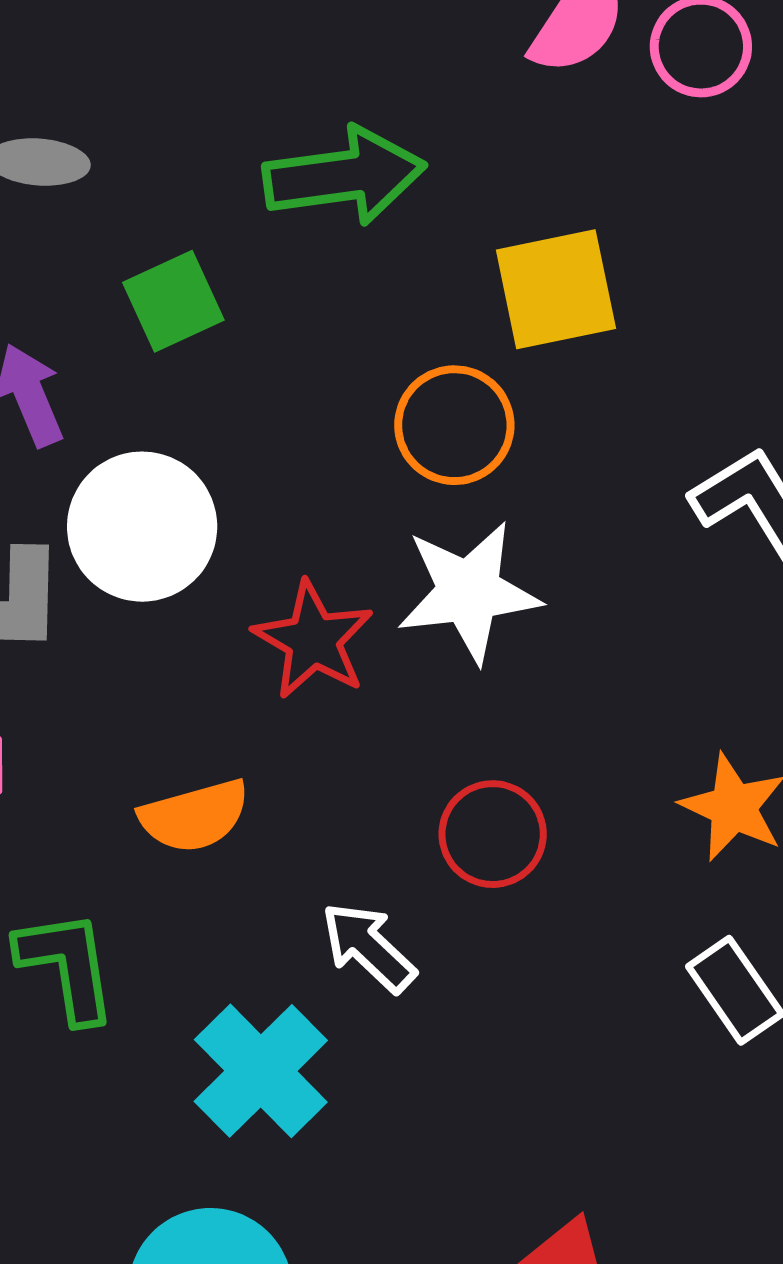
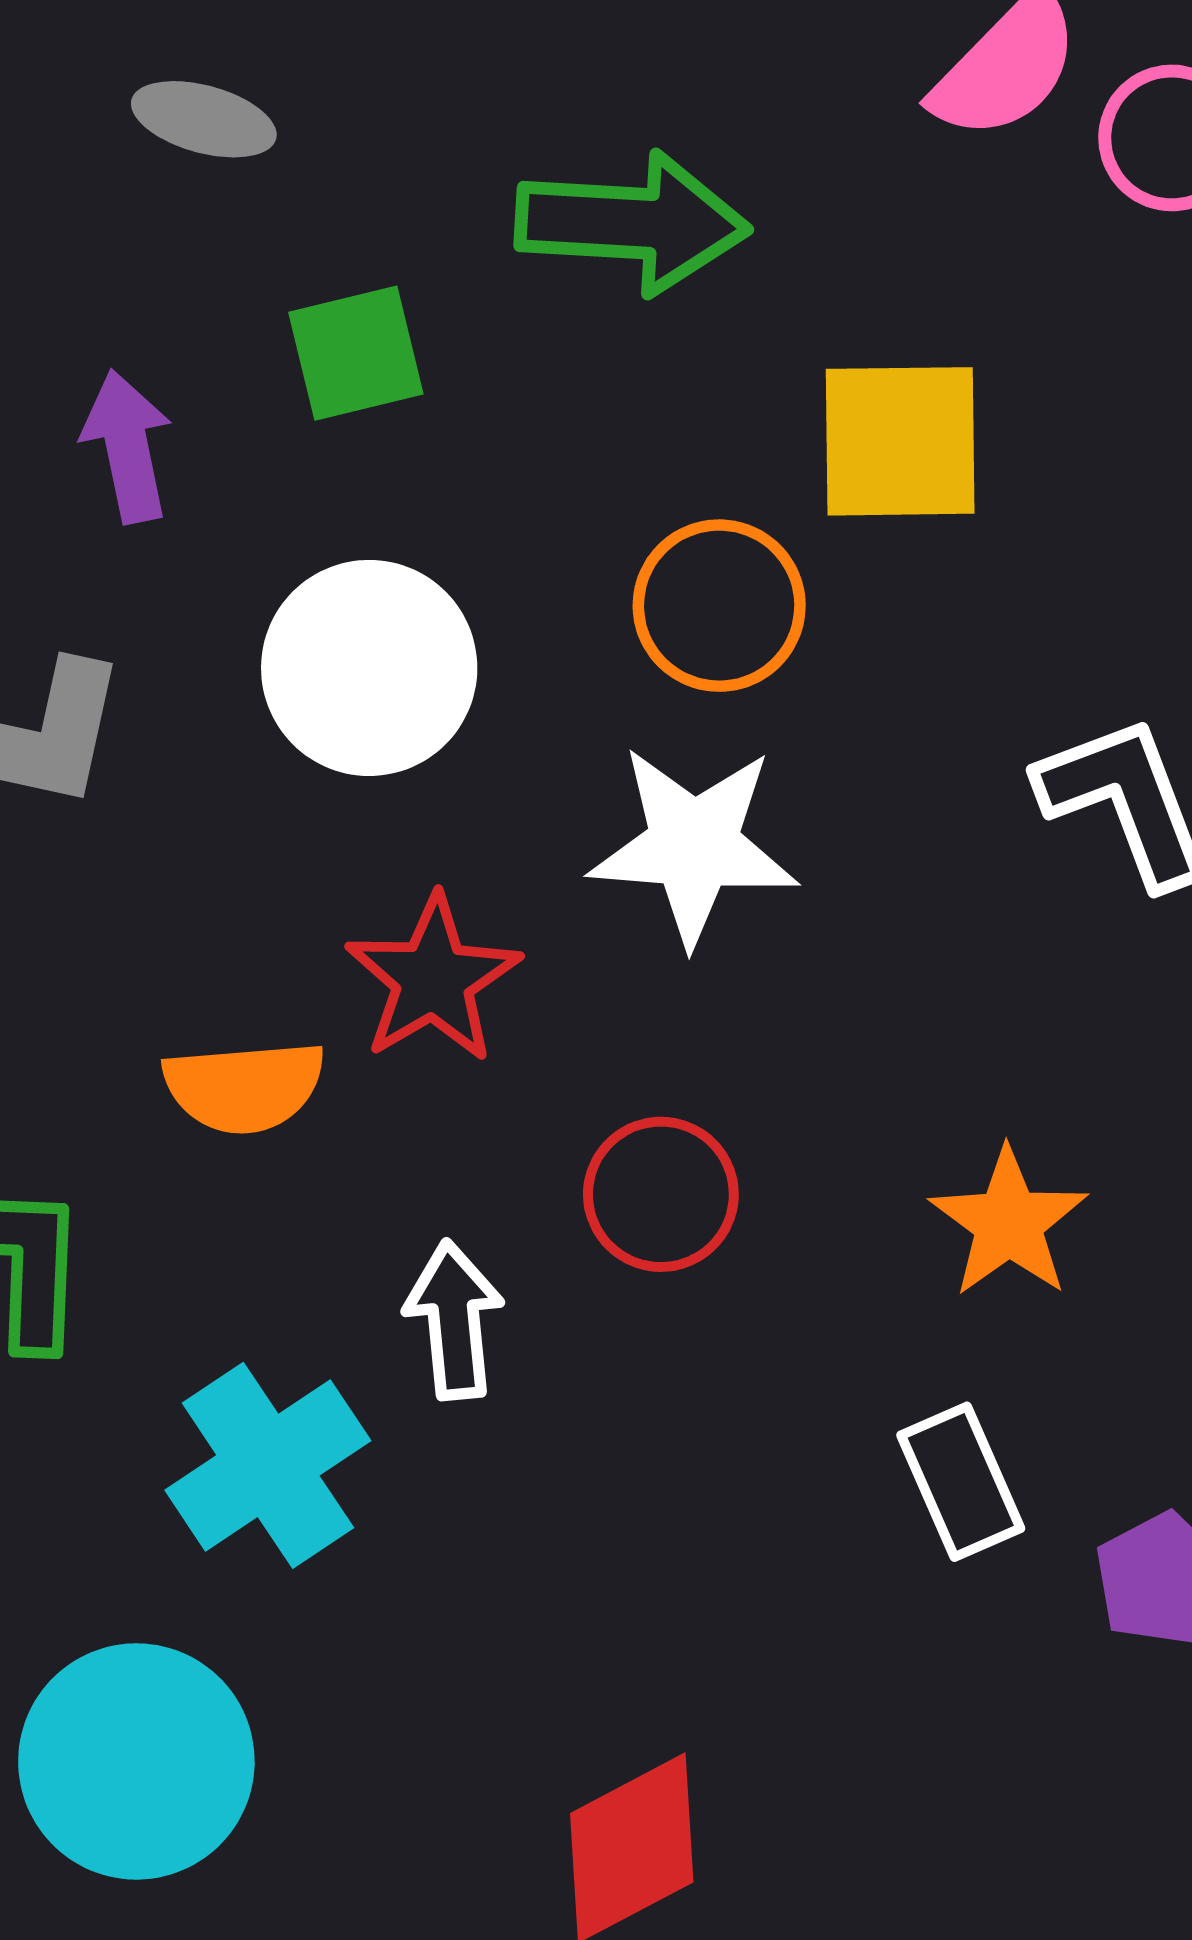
white circle: (142, 527) -> (369, 668), moved
red star: (313, 640) -> (433, 979), moved
white arrow: (368, 947) -> (454, 1320), turned 30

